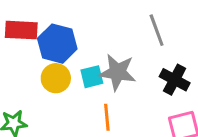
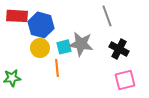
orange line: (107, 117) -> (57, 68), moved

